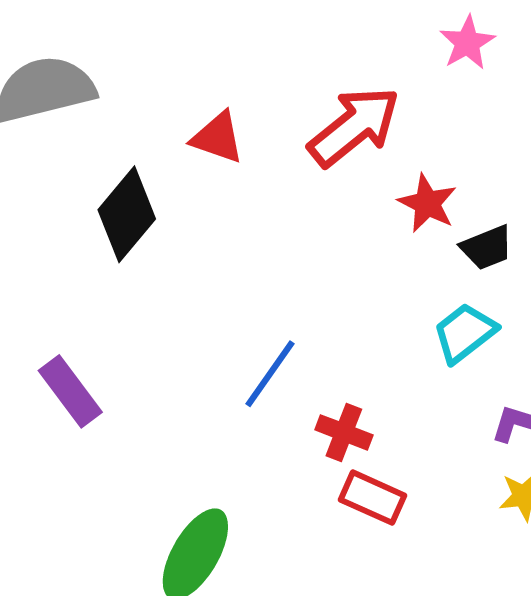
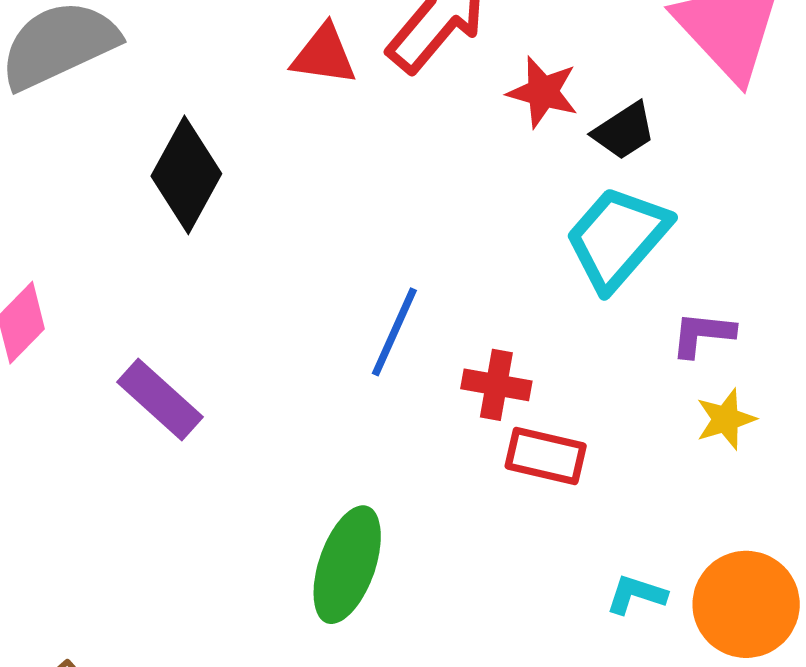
red triangle: (218, 138) -> (324, 55), moved
cyan trapezoid: (465, 333) -> (617, 238), size x1.4

